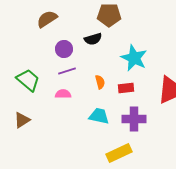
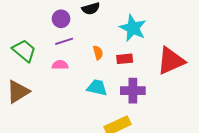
brown triangle: (22, 120) -> (18, 92), size x1.4

